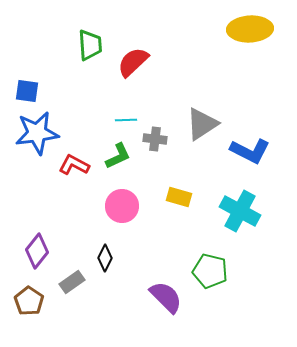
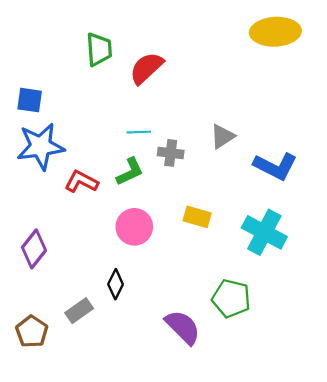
gray triangle: (202, 124) -> (222, 136), size x0.7
purple diamond: (37, 251) -> (34, 249), moved

